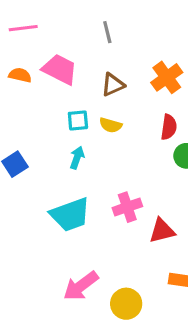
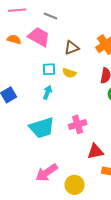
gray line: (107, 32) -> (51, 16), moved, turned -56
red triangle: (162, 231) -> (95, 151), moved

